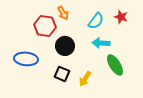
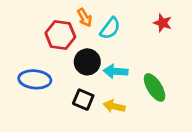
cyan semicircle: (96, 21) -> (110, 28), moved
cyan arrow: (101, 43) -> (116, 71), moved
yellow arrow: (85, 79) -> (114, 106), turned 70

